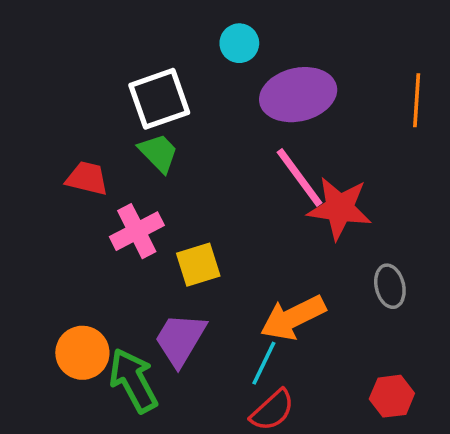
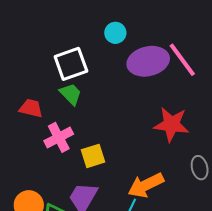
pink line: (300, 178) -> (182, 60), moved

